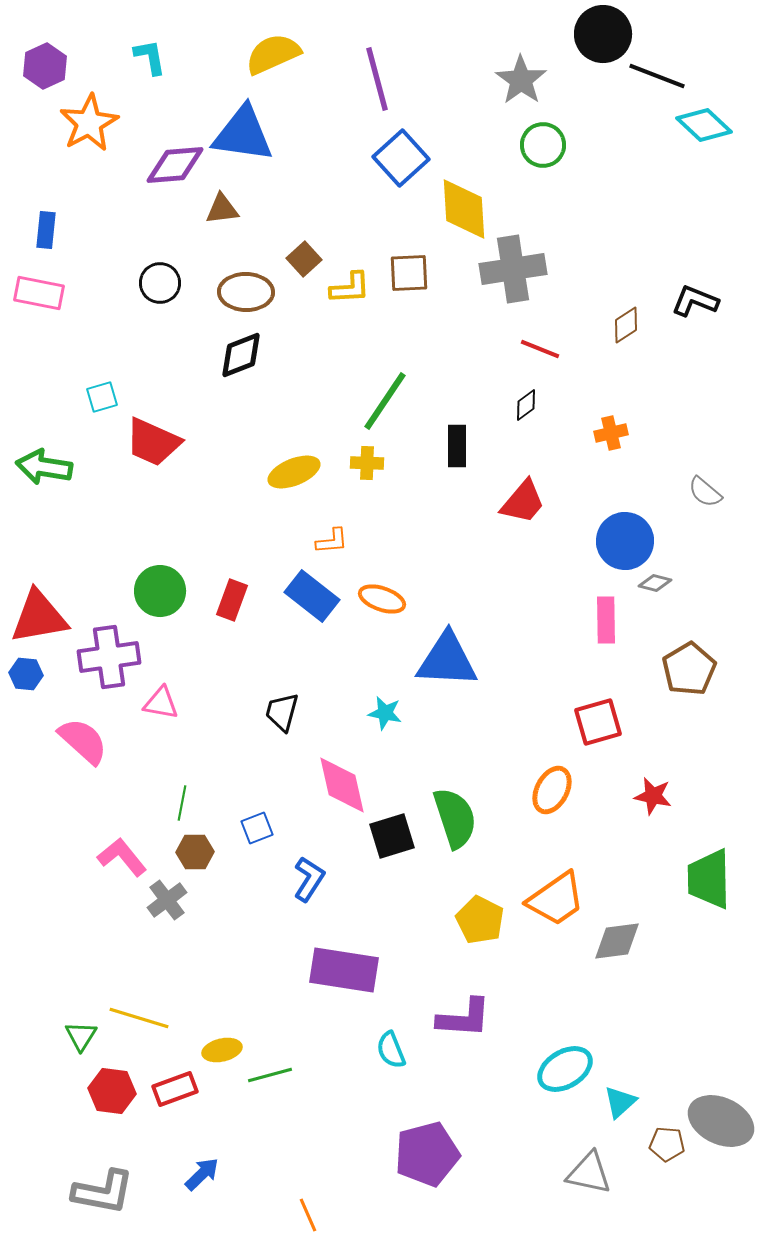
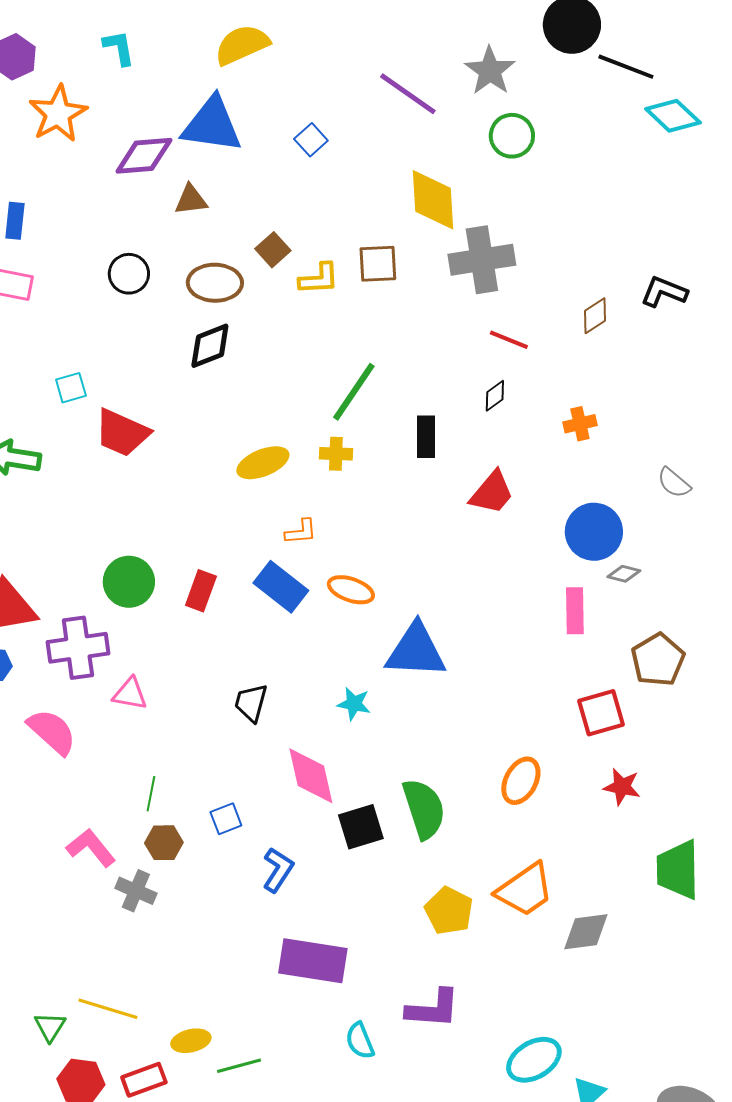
purple line: (377, 79) -> (408, 94), moved, turned -40
blue square: (401, 158) -> (311, 140), moved, size x0.6
red square: (598, 722) -> (601, 713), moved
gray cross: (167, 900) -> (136, 891), turned -30

